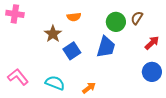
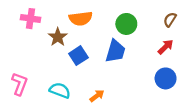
pink cross: (15, 14) -> (30, 19), moved
orange semicircle: (74, 17) -> (81, 19), size x1.5
brown semicircle: (137, 18) -> (170, 20), moved
pink L-shape: (18, 77) -> (20, 84), turned 60

